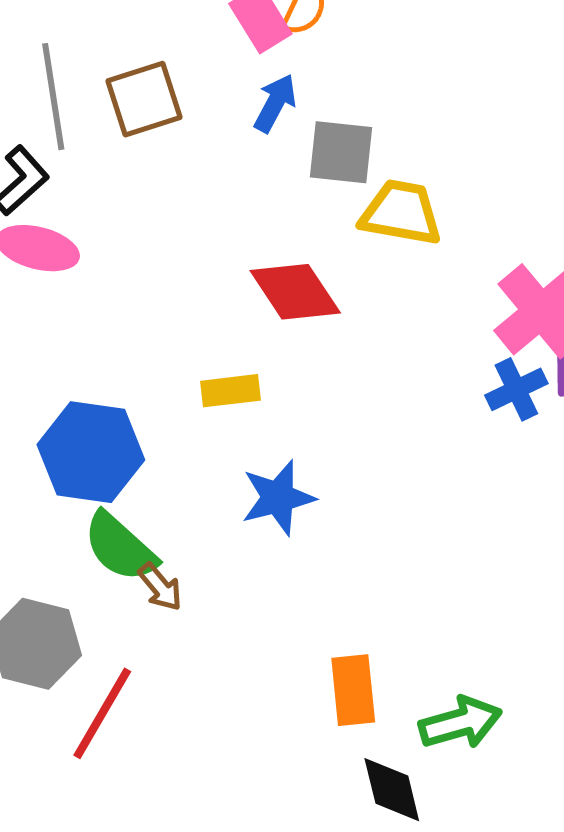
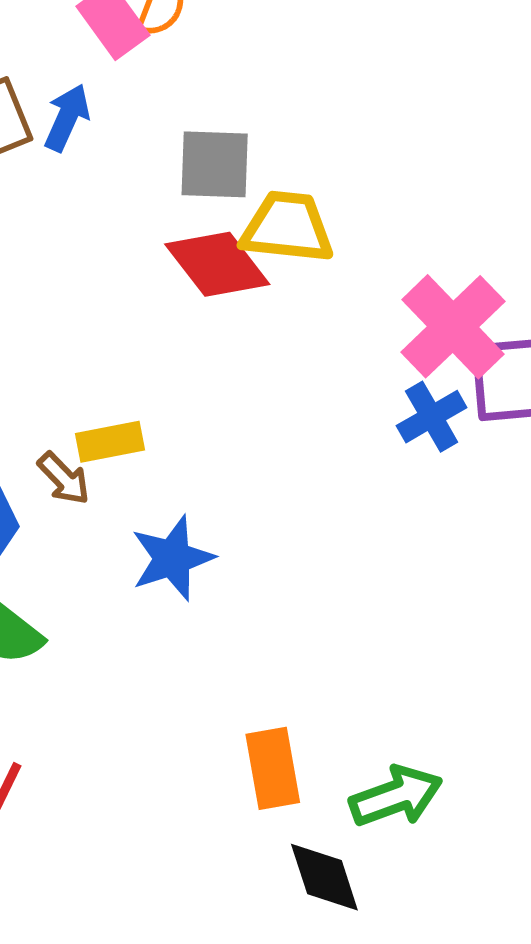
blue arrow: (275, 103) -> (67, 118), moved
red diamond: (295, 292) -> (217, 264), moved
brown arrow: (160, 587) -> (64, 478), moved

